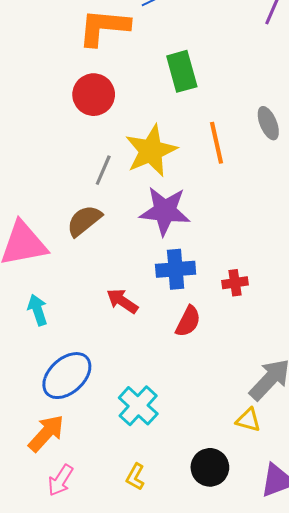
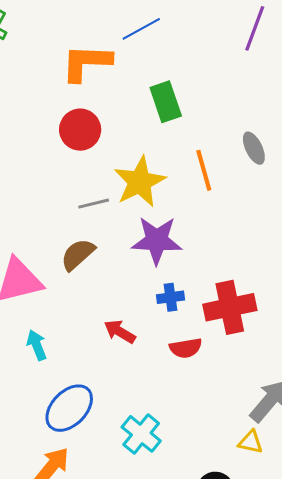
gray line: (103, 170) -> (94, 204), turned 56
blue cross: (176, 269) -> (171, 297), size x0.7
red cross: (235, 283) -> (230, 307), size x2.0
red semicircle: (188, 321) -> (186, 348), turned 56

